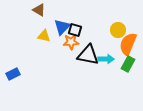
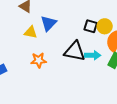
black square: (75, 30) -> (91, 26), moved
orange star: (71, 42) -> (39, 60), moved

